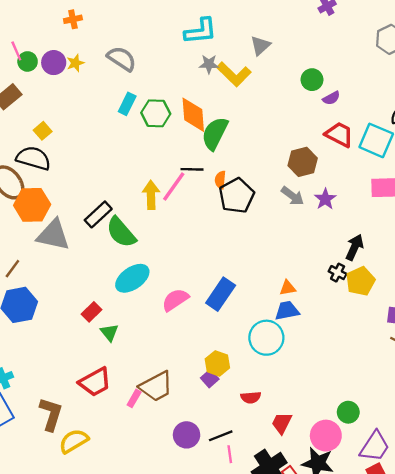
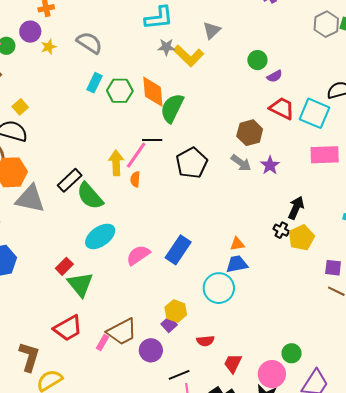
purple circle: (54, 63) -> (30, 32), moved
orange semicircle: (220, 180) -> (135, 179), moved
green triangle: (109, 332) -> (80, 284), size x1.6
purple circle: (187, 435) -> (151, 350), moved

